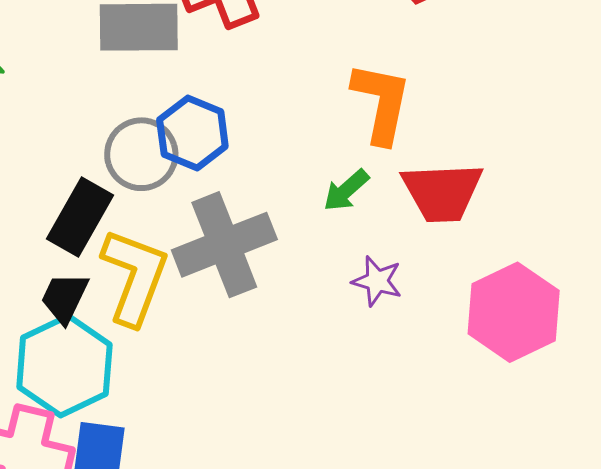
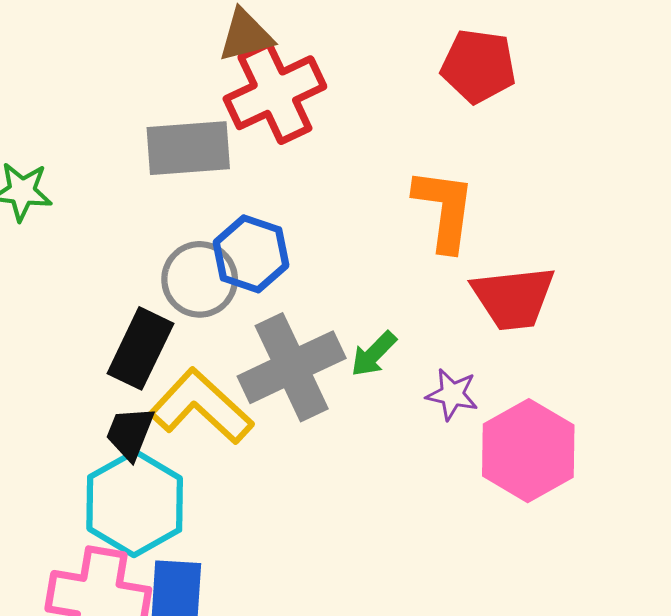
green arrow: (346, 190) -> (374, 354), moved
yellow L-shape: (135, 277) -> (201, 406), turned -64
pink hexagon: (514, 312) -> (528, 451), moved

